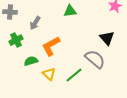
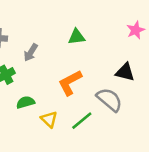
black triangle: (107, 38) -> (125, 72), turned -35
orange L-shape: (51, 46) -> (70, 83), moved

